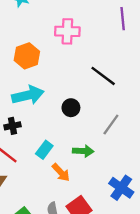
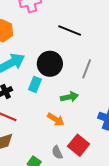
black circle: (71, 108) -> (50, 64), size x1.6
cyan rectangle: (44, 150) -> (35, 84), moved

